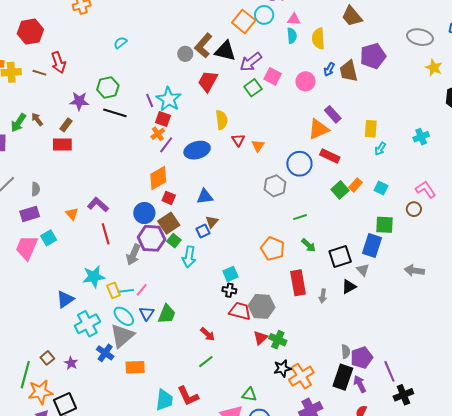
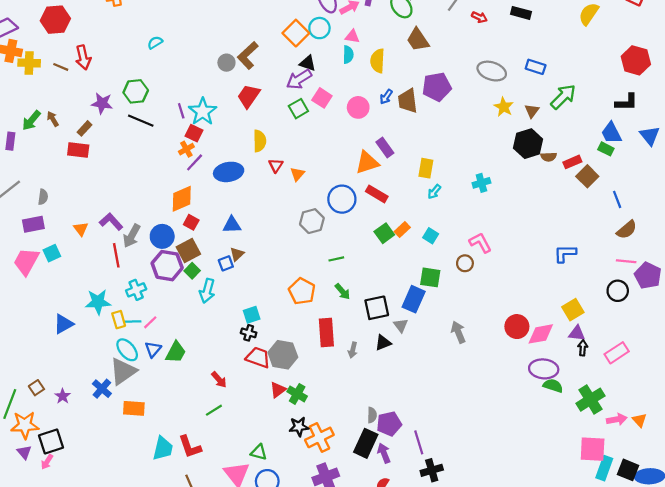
black triangle: (225, 51) -> (308, 63), moved, size x0.7
gray arrow: (133, 255) -> (132, 236), moved
gray arrow: (414, 271) -> (458, 332), turned 54
cyan cross: (87, 324) -> (136, 290), moved, size x0.7

